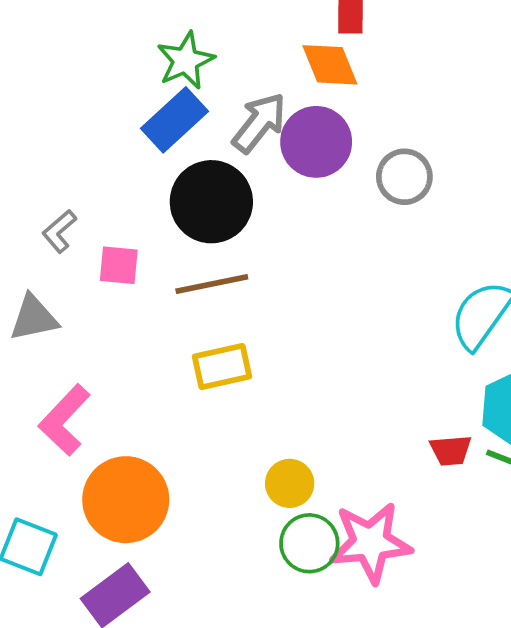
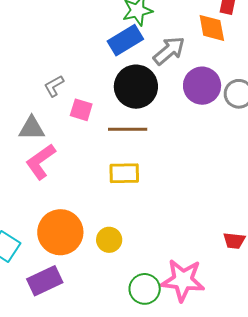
purple circle: (316, 142) -> (202, 86), moved
pink L-shape: (64, 420) -> (41, 162), moved
yellow circle: (290, 483) -> (109, 240), moved
green circle: (309, 543) -> (145, 289), moved

